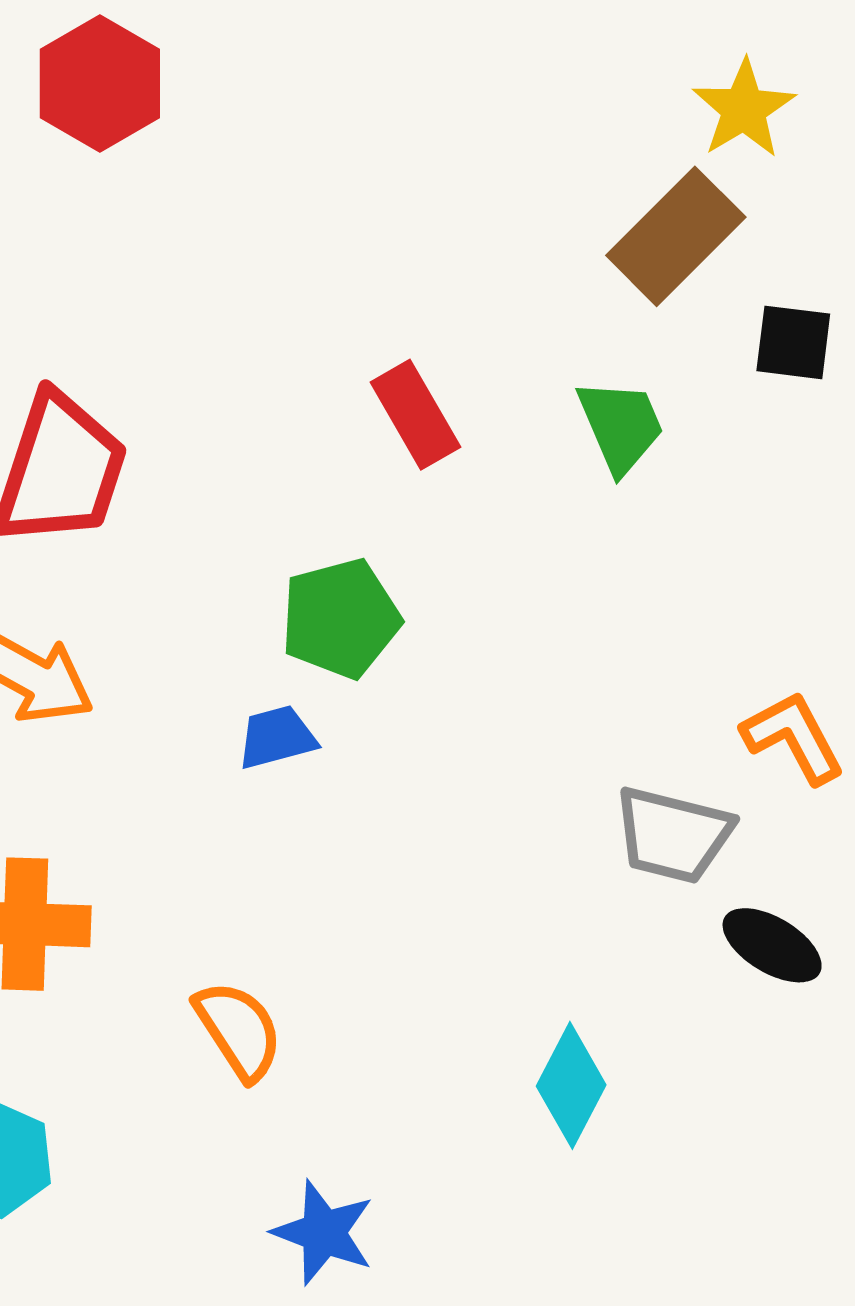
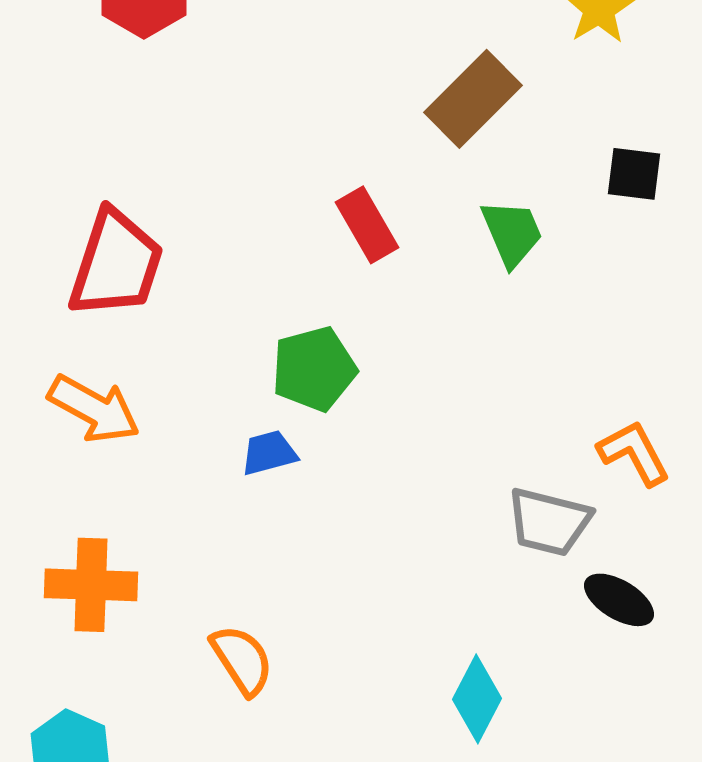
brown rectangle: (676, 236) -> (473, 99), moved

